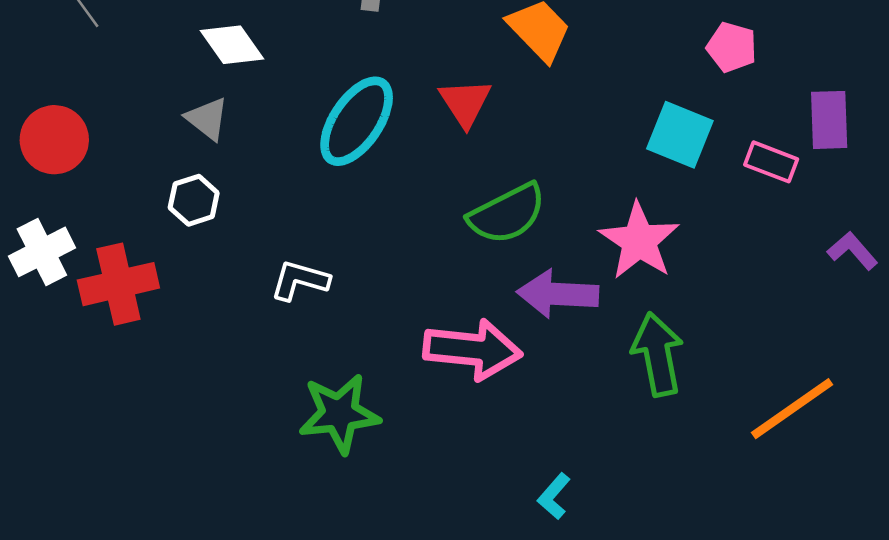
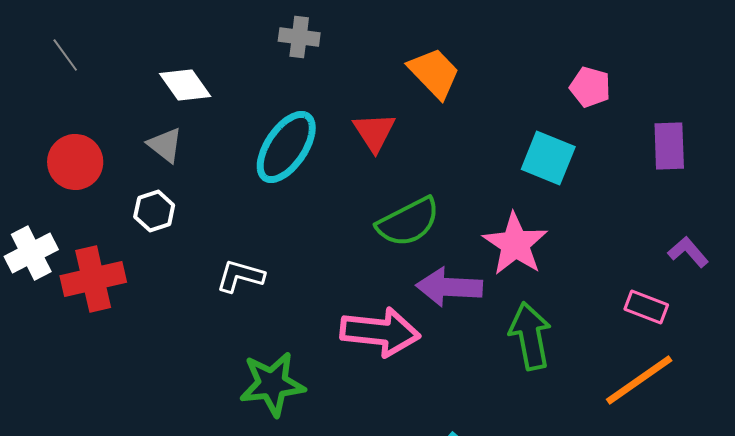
red circle: (54, 140) -> (75, 162), moved
pink rectangle: (771, 162) -> (646, 307), moved

